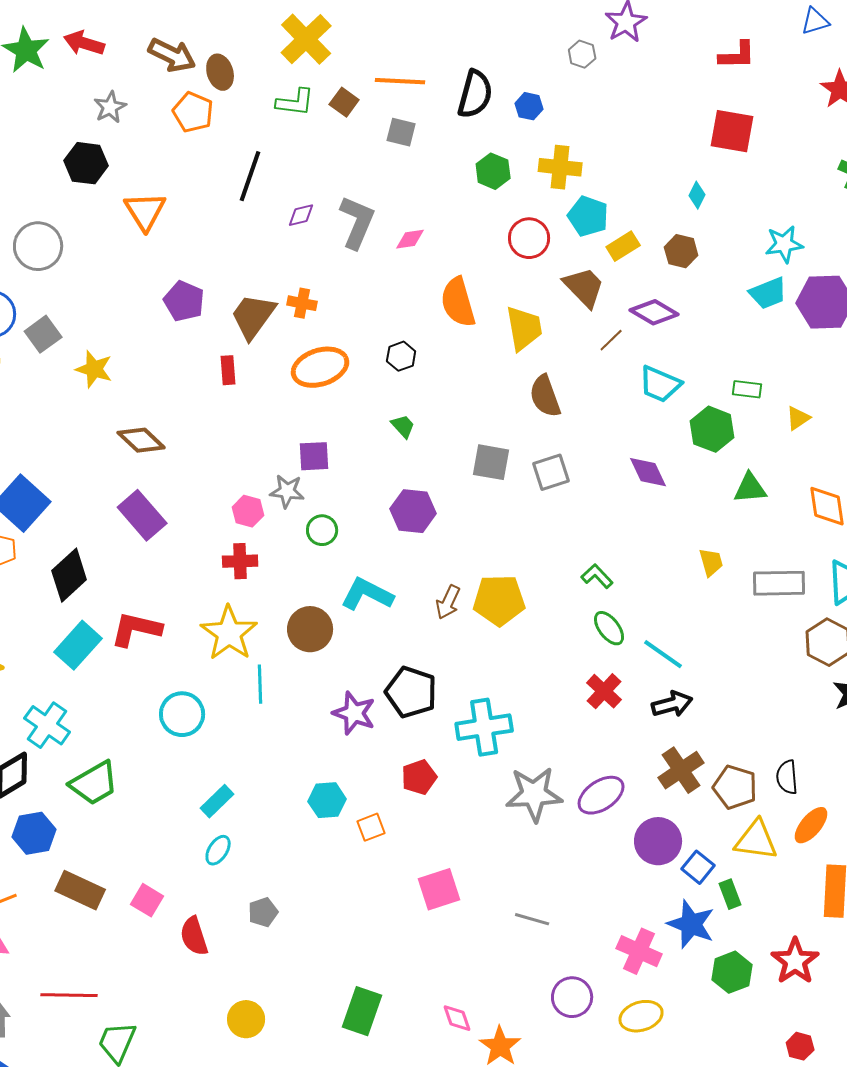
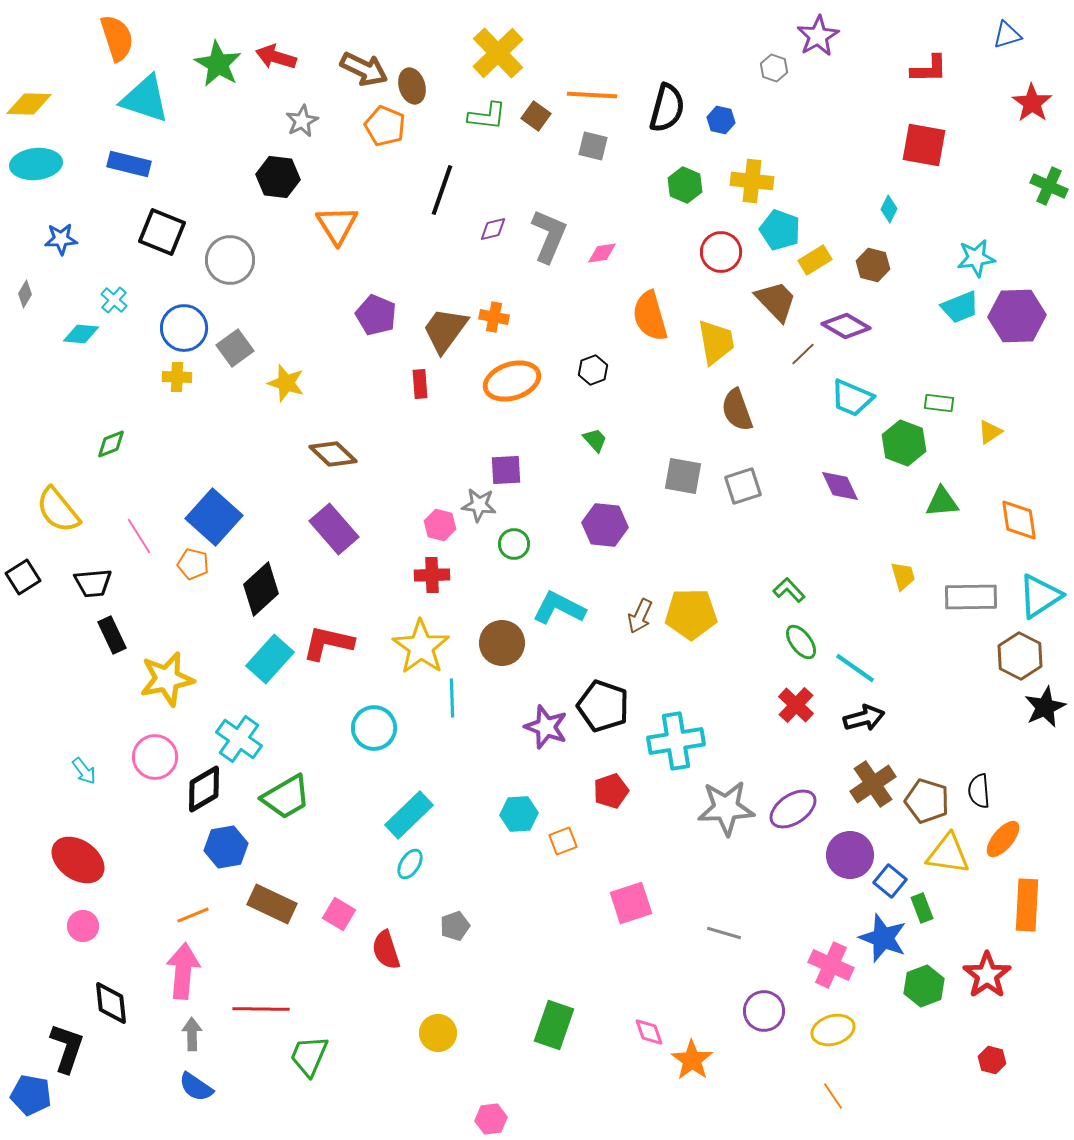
cyan rectangle: (217, 801) -> (409, 815), size x1.4

